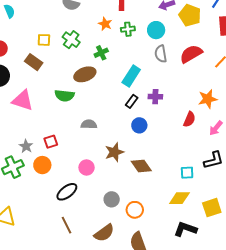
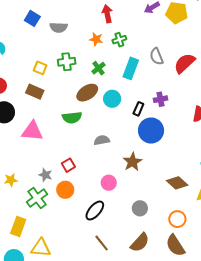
cyan circle: (156, 30) -> (112, 99), moved
yellow square: (44, 40) -> (40, 68), turned 32
green cross: (71, 40) -> (67, 62), turned -30
red semicircle: (191, 54) -> (184, 63), moved
cyan rectangle: (131, 76) -> (131, 68), moved
blue circle: (139, 125) -> (151, 131), size x1.6
brown diamond: (141, 166) -> (177, 183), moved
orange circle: (135, 210) -> (177, 219), moved

